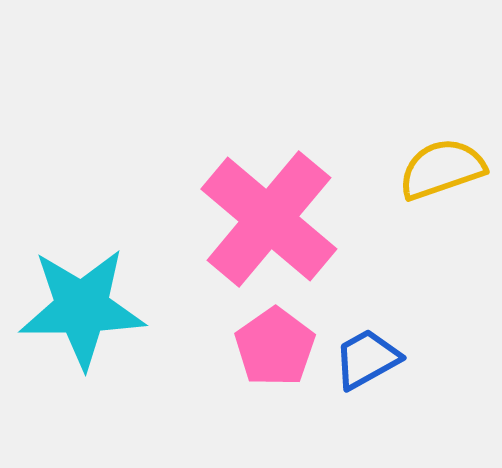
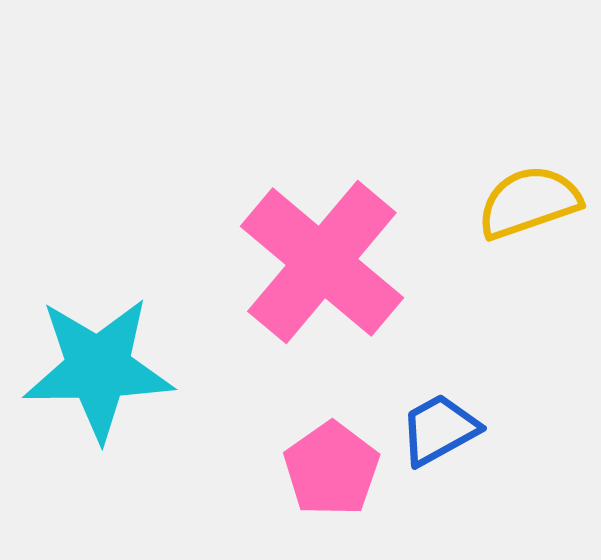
pink pentagon: (275, 347) -> (331, 469), moved

